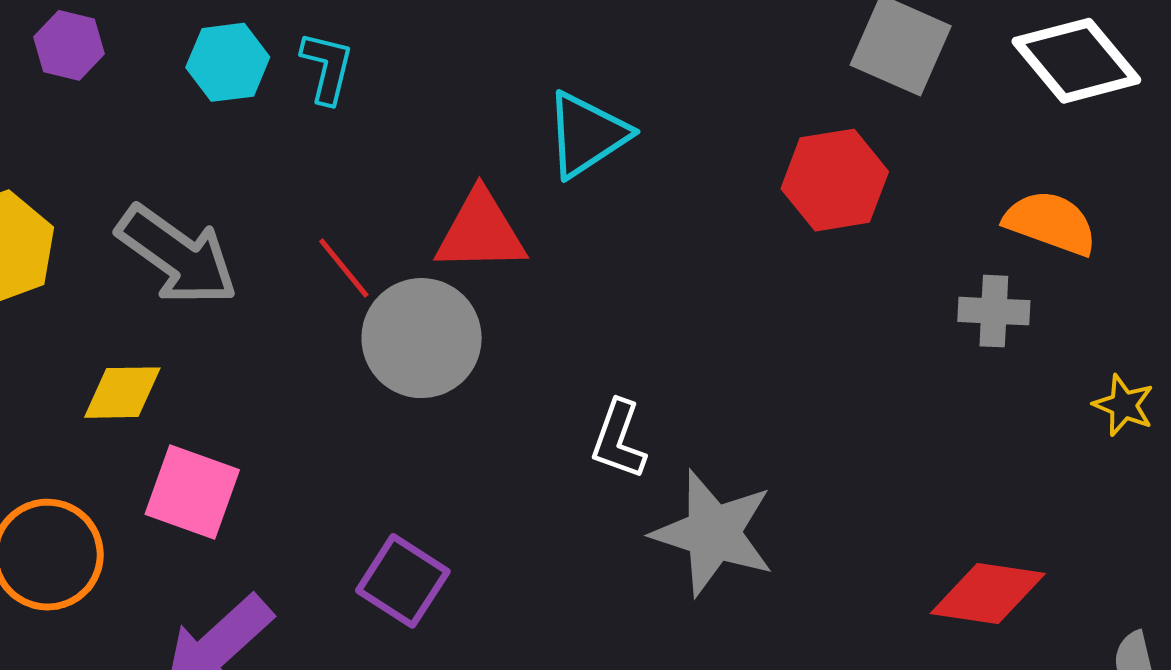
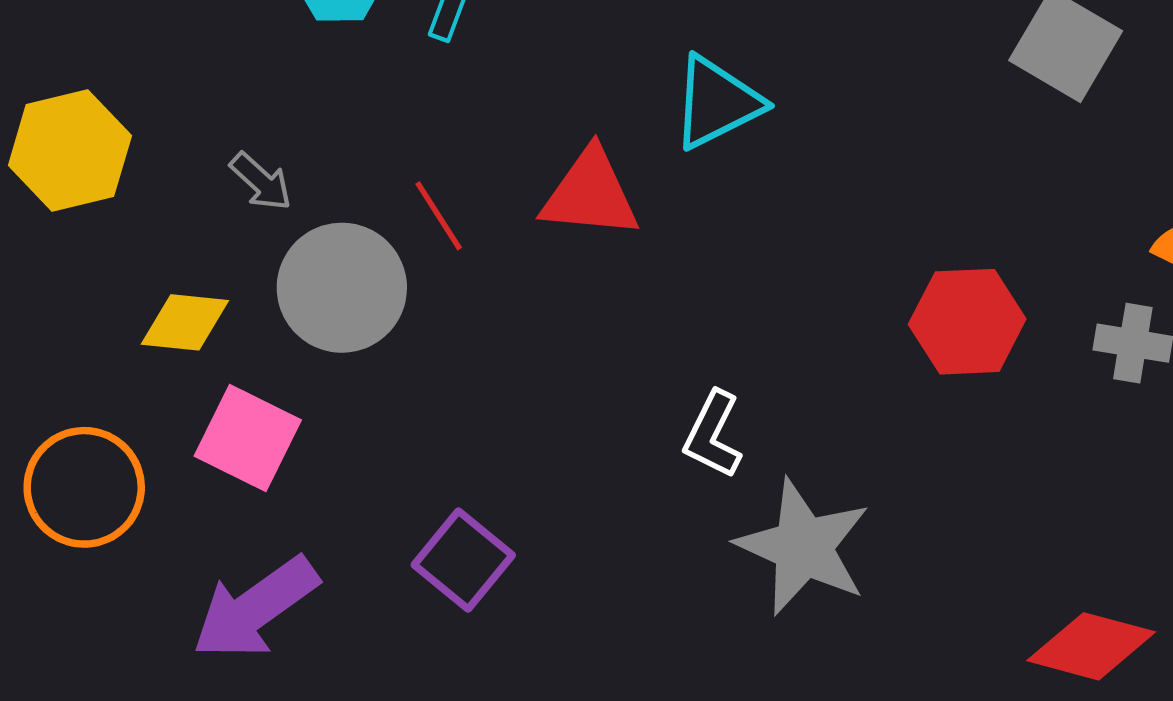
red hexagon: (835, 180) -> (967, 322), moved
gray arrow: (177, 255) -> (261, 182), size x0.5
gray circle: (422, 338) -> (342, 288), moved

